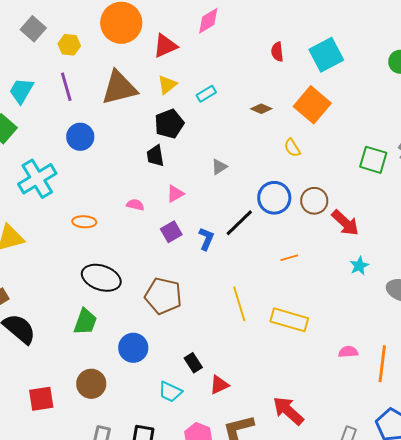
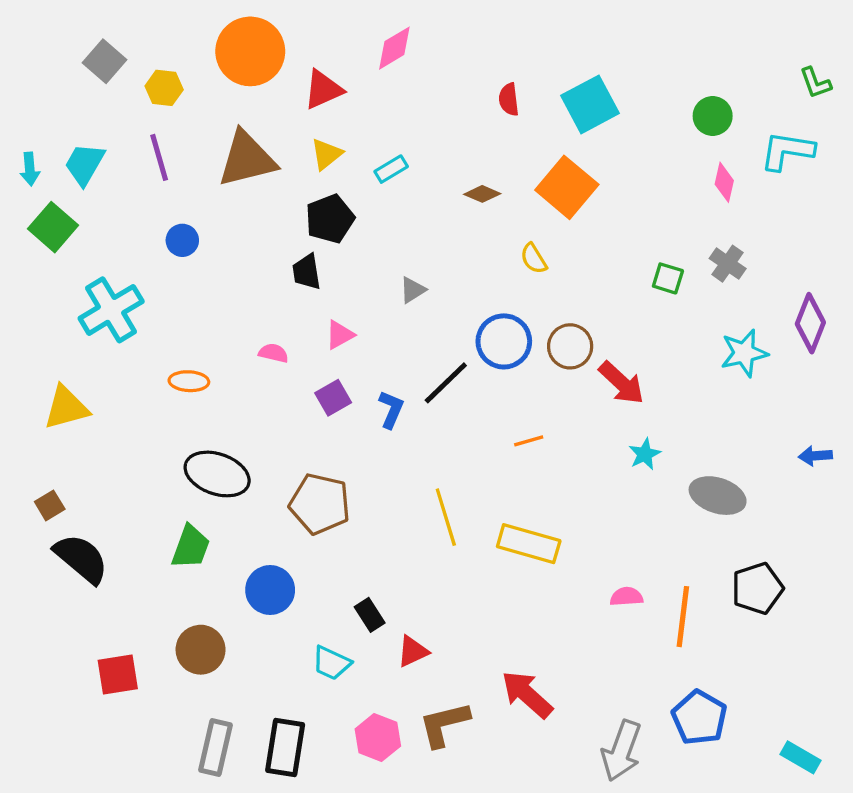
blue circle: (80, 137) -> (182, 240), size x0.7
green square: (373, 160) -> (668, 278), size x0.7

